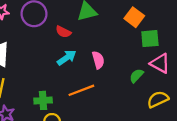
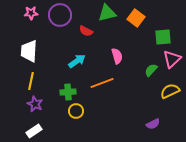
orange square: (134, 17) -> (136, 18), moved
cyan arrow: (67, 58) -> (77, 61), moved
pink triangle: (160, 63) -> (172, 59), turned 48

